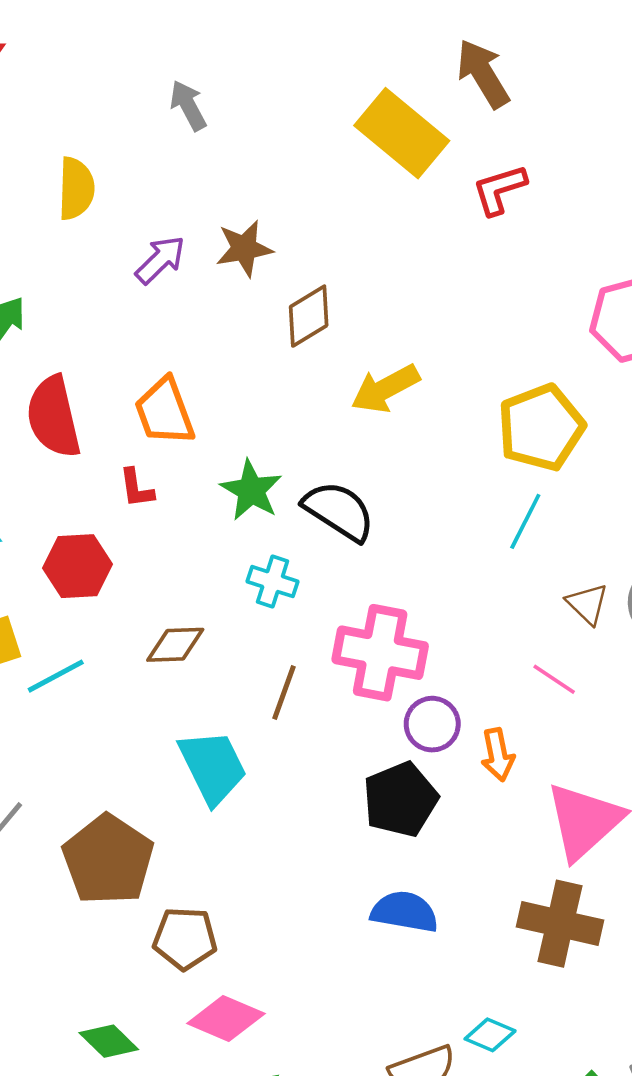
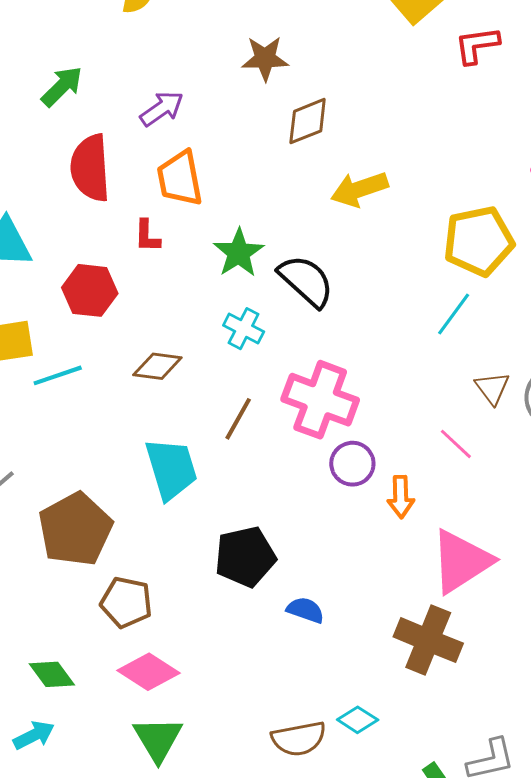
purple arrow: (160, 260) -> (162, 109), moved
black pentagon: (400, 799) -> (245, 557), moved
blue semicircle: (404, 912) -> (305, 610), size x0.7

